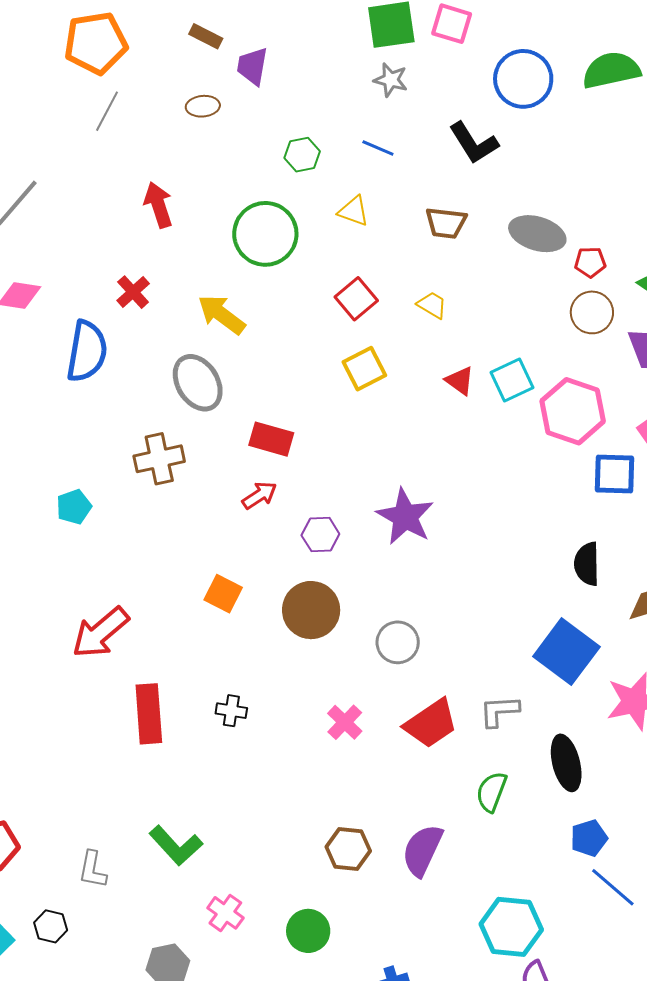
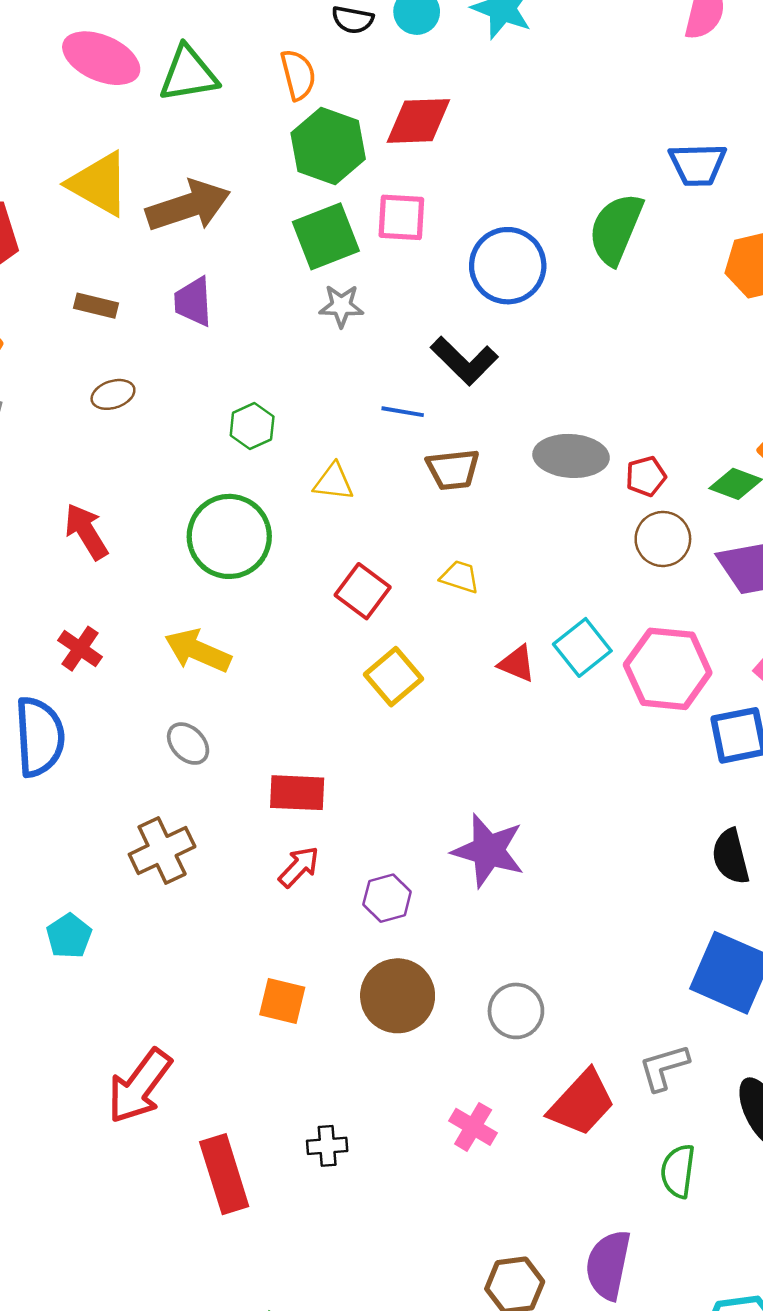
purple trapezoid: (252, 66) -> (193, 302), moved
green semicircle: (611, 70) -> (616, 229), turned -42
blue line: (378, 148) -> (403, 412), moved
gray ellipse: (198, 383) -> (188, 744), size x0.6

